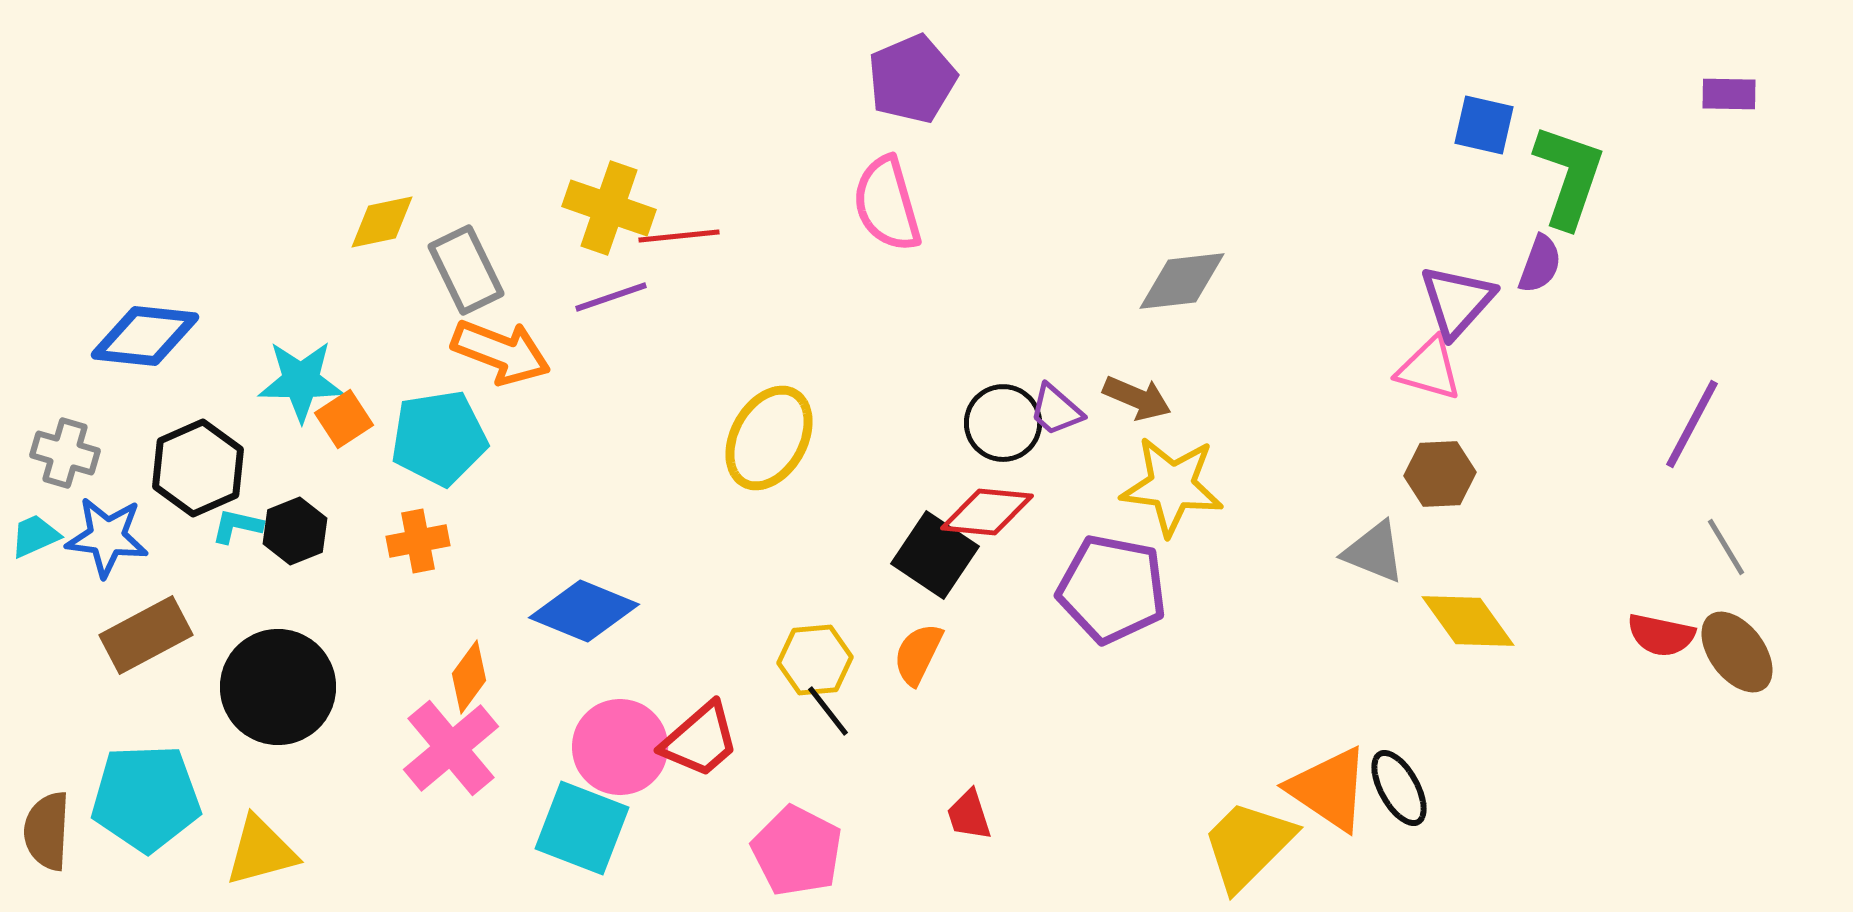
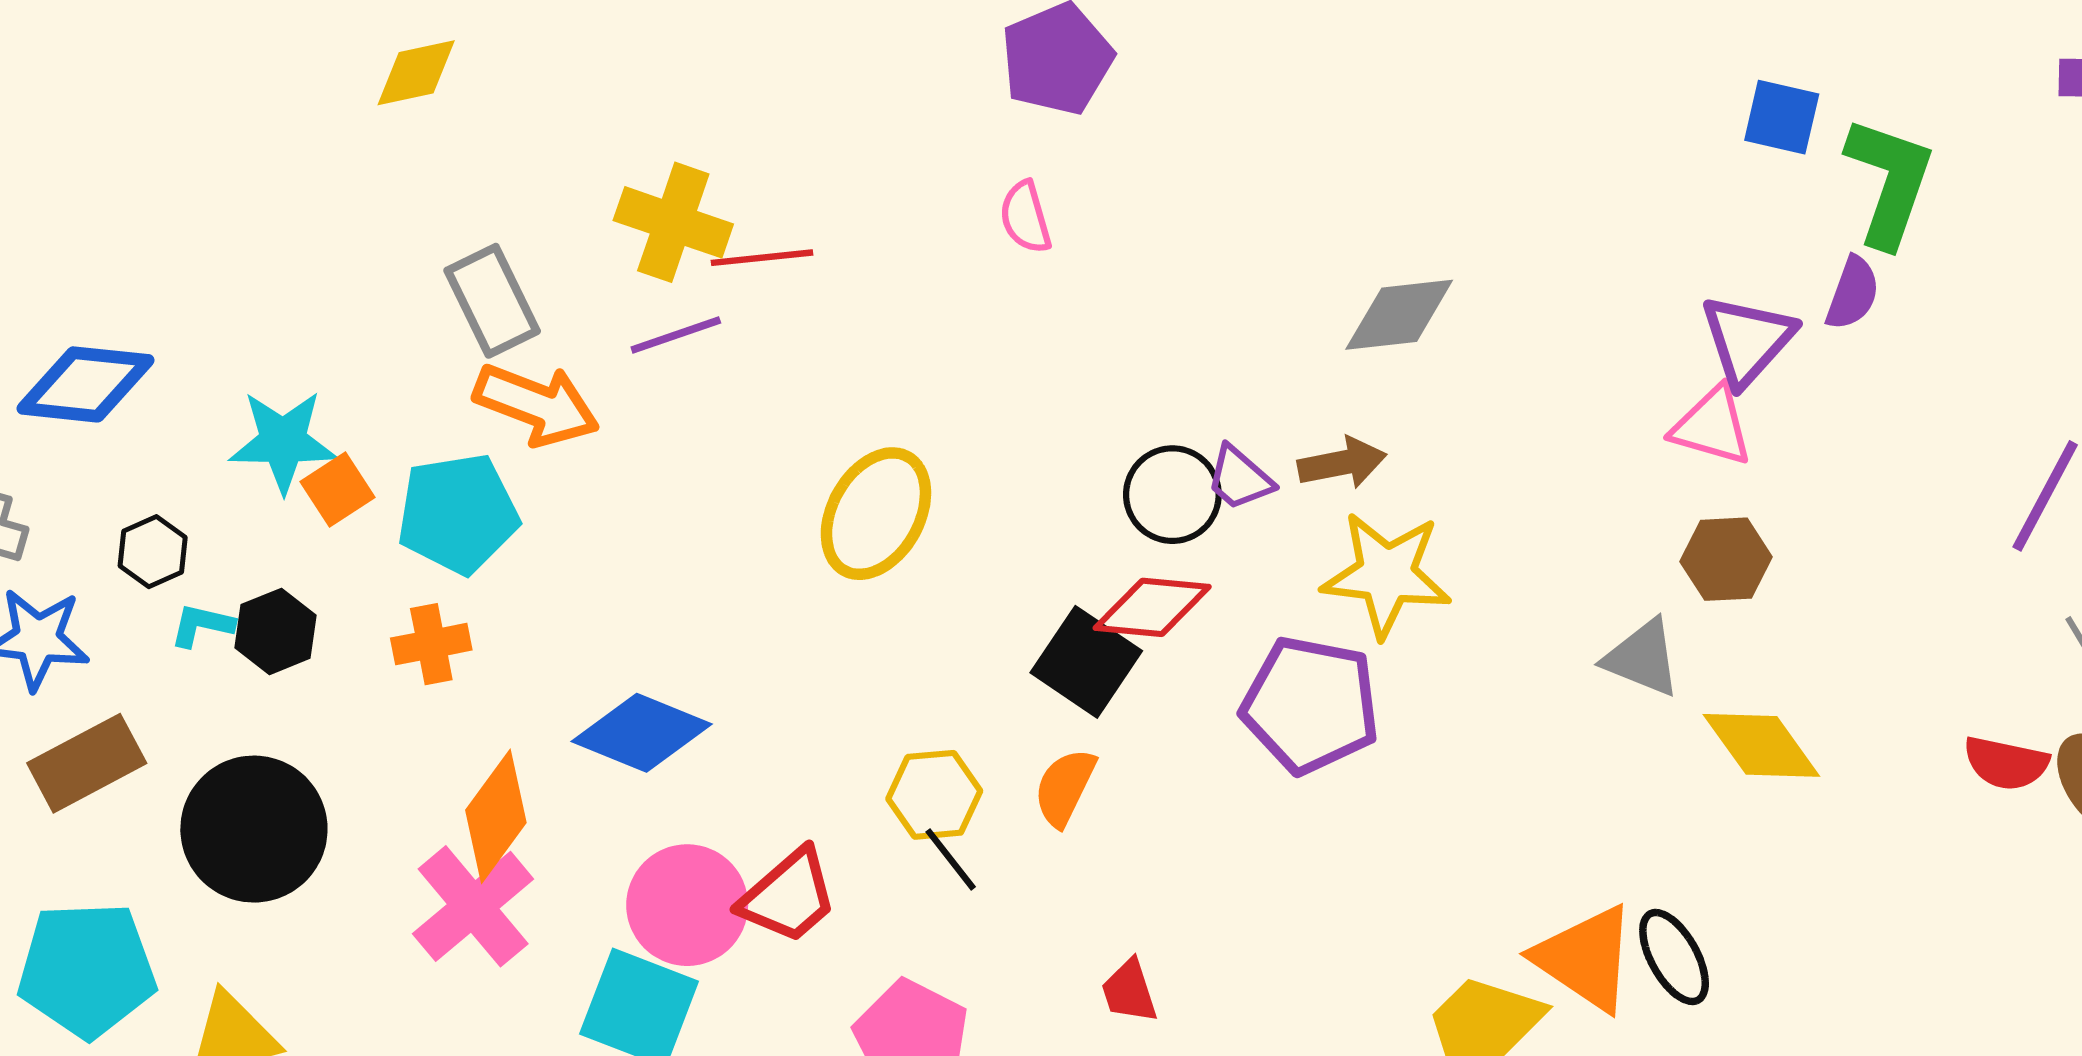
pink semicircle: (887, 204) -> (1025, 217), size x0.6
yellow diamond: (382, 222) -> (416, 73), moved
brown arrow: (1137, 398) -> (1342, 463), turned -34
black hexagon: (198, 468) -> (153, 552), size x0.6
orange diamond: (469, 677) -> (496, 816), size x1.4

